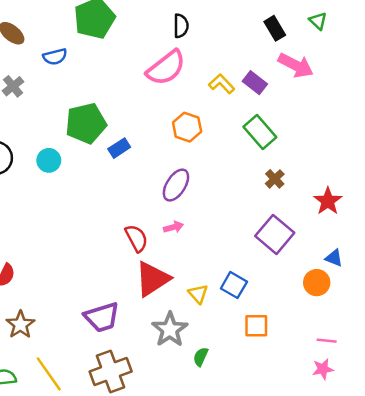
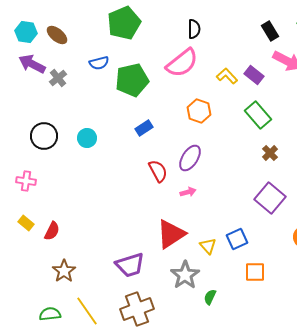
blue semicircle: (55, 57) -> (99, 63), moved
green pentagon: (86, 123) -> (132, 80), moved
red semicircle: (136, 238) -> (158, 171), moved
blue square: (234, 285) -> (237, 239), turned 35

